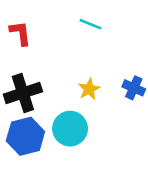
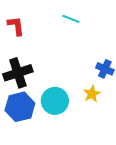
yellow star: (89, 89) -> (92, 94), moved

